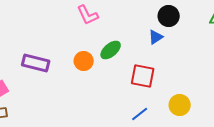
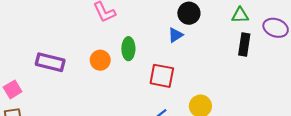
green ellipse: (111, 50) -> (128, 49), turned -50

